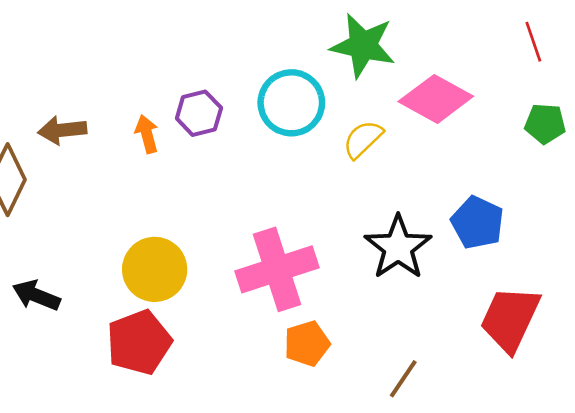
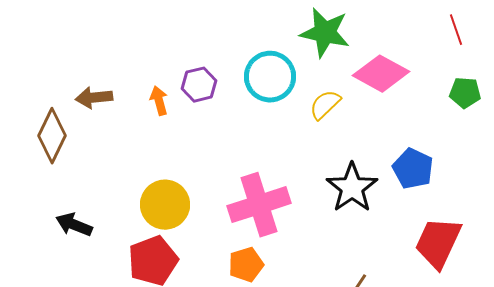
orange pentagon: (307, 344) -> (246, 265), moved

